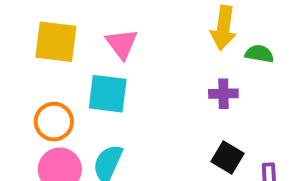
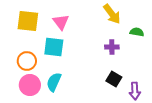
yellow arrow: (223, 28) -> (112, 14), turned -45
green semicircle: (259, 54) -> (137, 32), moved

